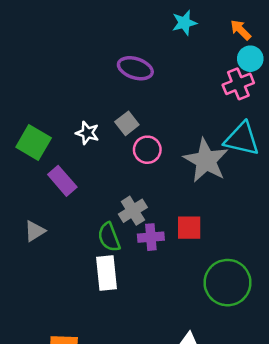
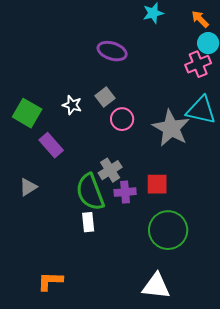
green semicircle: (109, 237) -> (90, 192), size x1.5
white rectangle: (107, 273) -> (88, 222), size x0.7
green circle: (228, 283) -> (168, 230), moved

